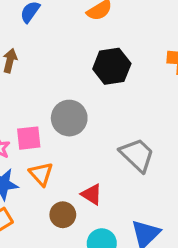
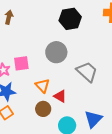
gray circle: (69, 118) -> (56, 52), moved
orange triangle: (41, 174) -> (42, 86), moved

